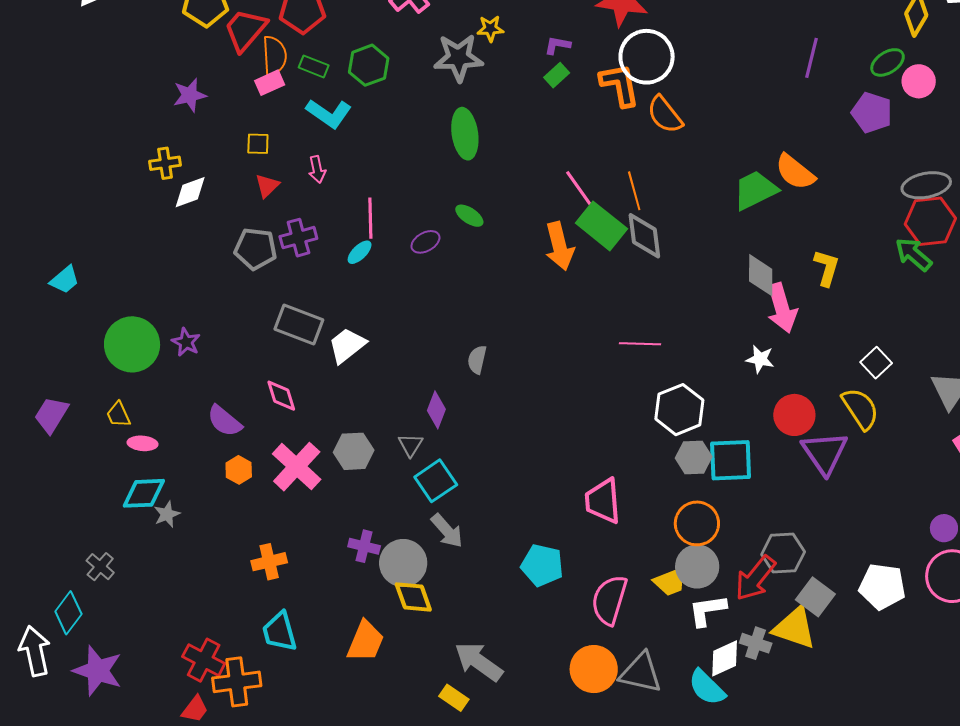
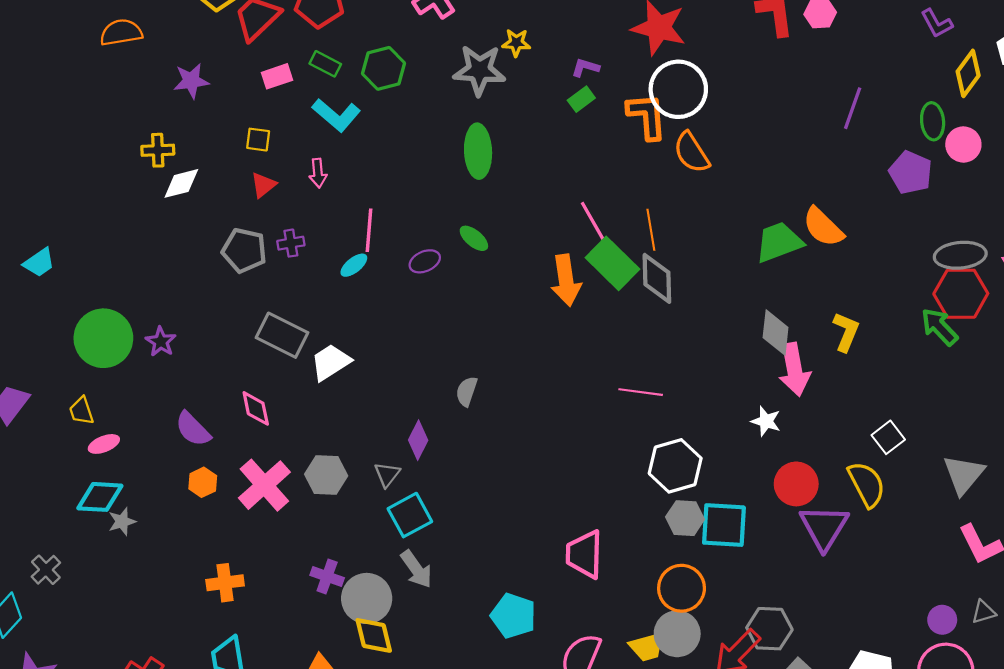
orange semicircle: (274, 56) -> (121, 32), moved, turned -102
green ellipse: (888, 62) -> (933, 121), turned -68
purple cross: (298, 238) -> (291, 243), size x0.7
pink ellipse: (143, 443) -> (104, 444), turned -32

